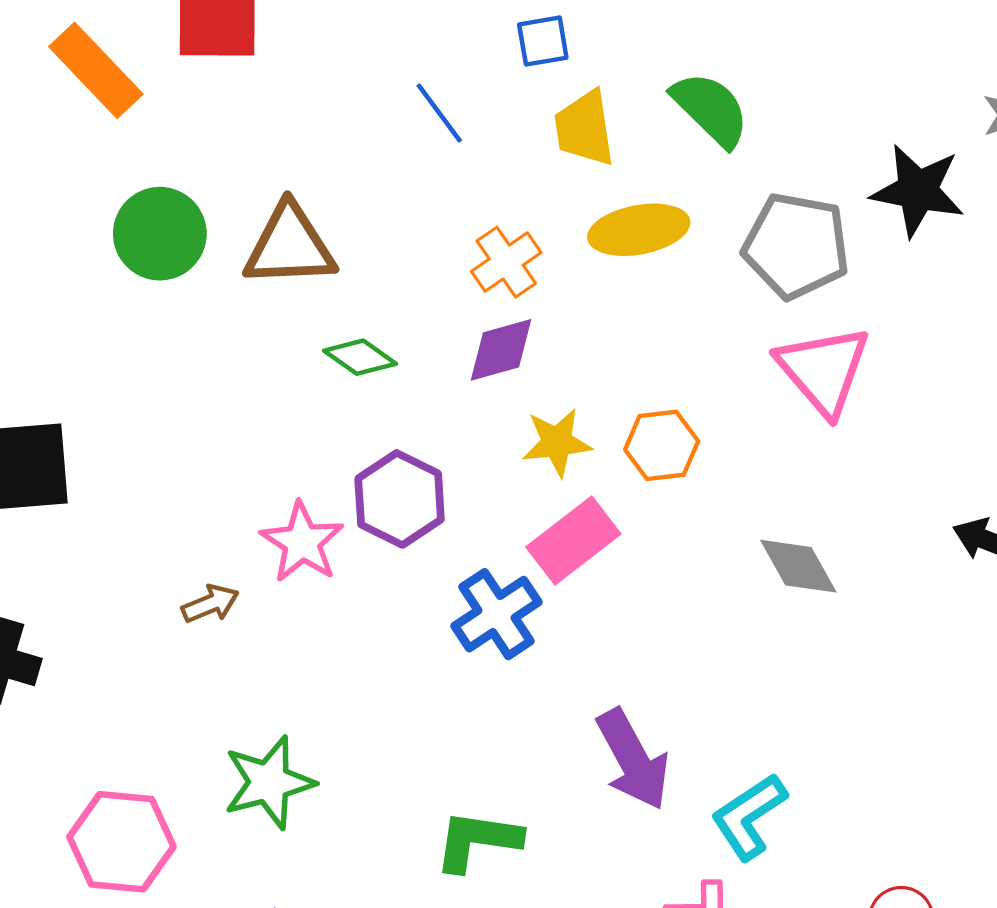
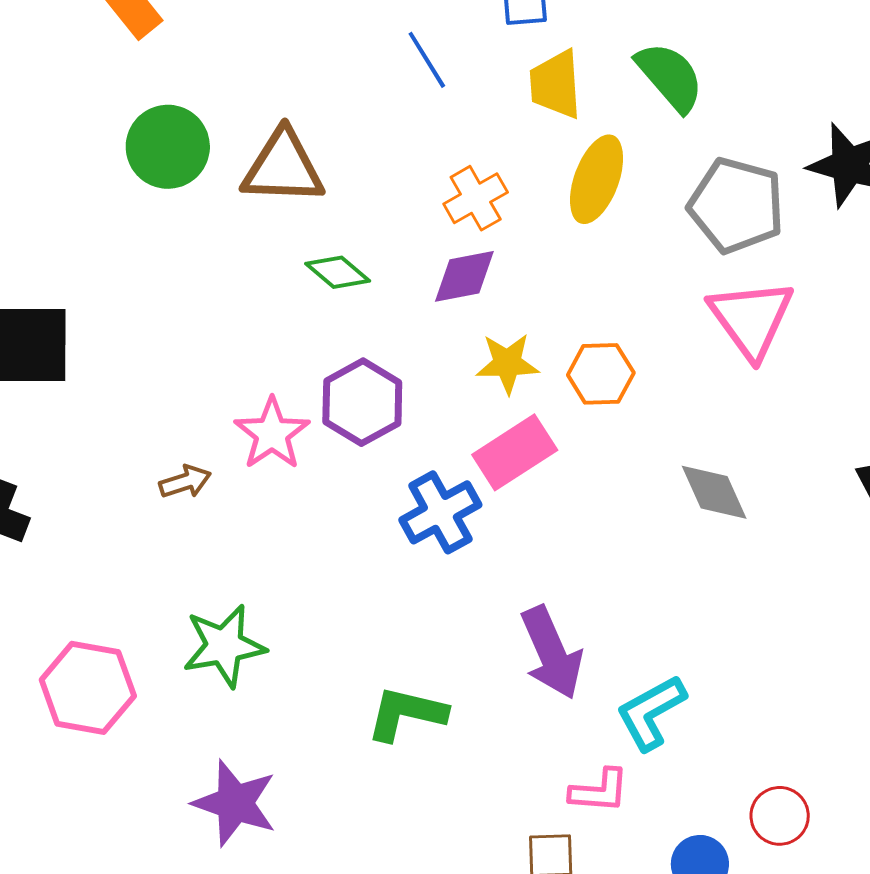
yellow ellipse: (639, 230) -> (597, 179), turned -64

